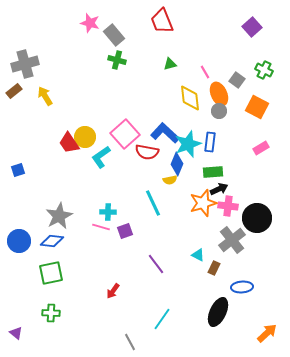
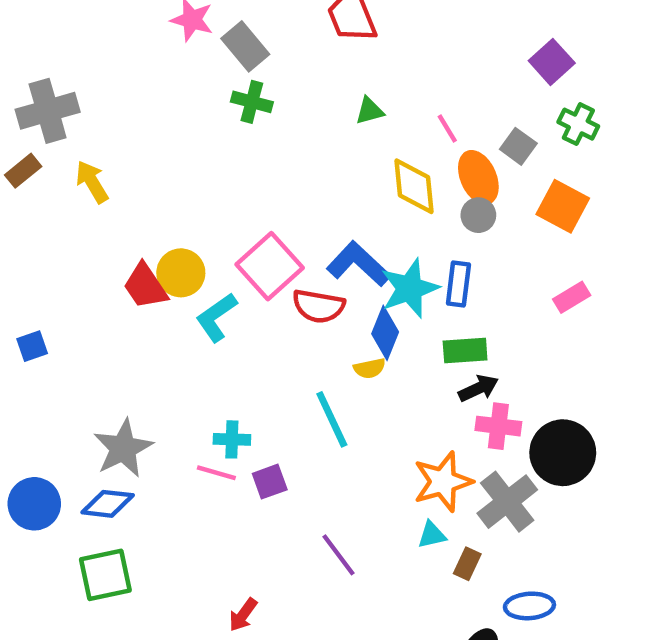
purple square: (252, 27) -> (552, 62), moved
orange star: (203, 203) -> (443, 482), moved
cyan triangle: (198, 255) -> (432, 535), turned -40

